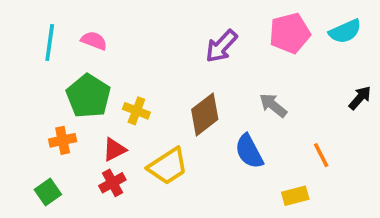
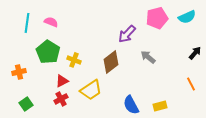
purple arrow: (221, 46) -> (127, 34), moved
orange cross: (63, 140) -> (19, 72), moved
blue semicircle: (249, 151) -> (131, 105), moved
orange line: (321, 155) -> (191, 84), moved

